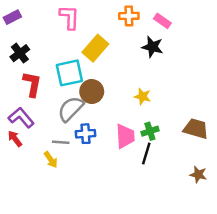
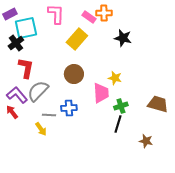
pink rectangle: (162, 21) -> (89, 17), moved
cyan square: (69, 73) -> (26, 28), moved
gray semicircle: (71, 109) -> (38, 91), moved
pink trapezoid: (125, 136) -> (101, 93), moved
brown star: (198, 175) -> (146, 141), moved

